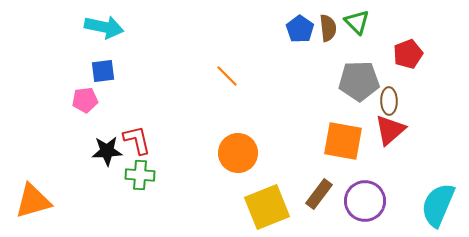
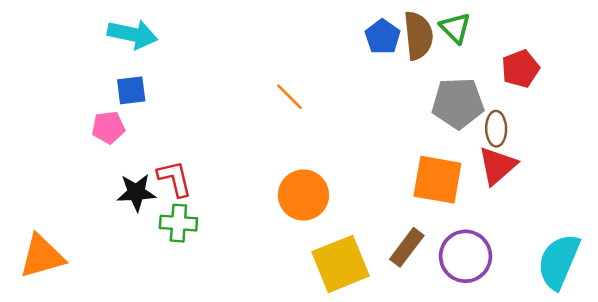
brown semicircle: (328, 28) -> (418, 36), size x1.4

